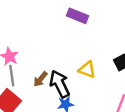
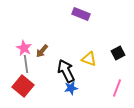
brown arrow: (40, 79) -> (42, 51), moved

